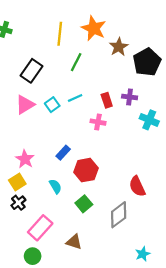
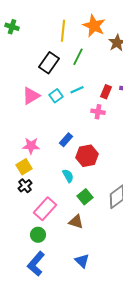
black rectangle: (31, 71) -> (49, 63), moved
red rectangle: (107, 100) -> (106, 92), turned 40
pink star: (25, 159) -> (31, 146), turned -30
cyan semicircle: (55, 186) -> (68, 176), moved
green square: (84, 204) -> (85, 197), moved

